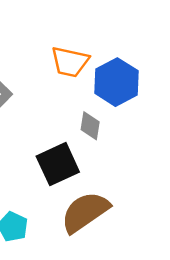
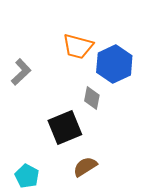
brown semicircle: (85, 212) -> (85, 167), size x0.6

